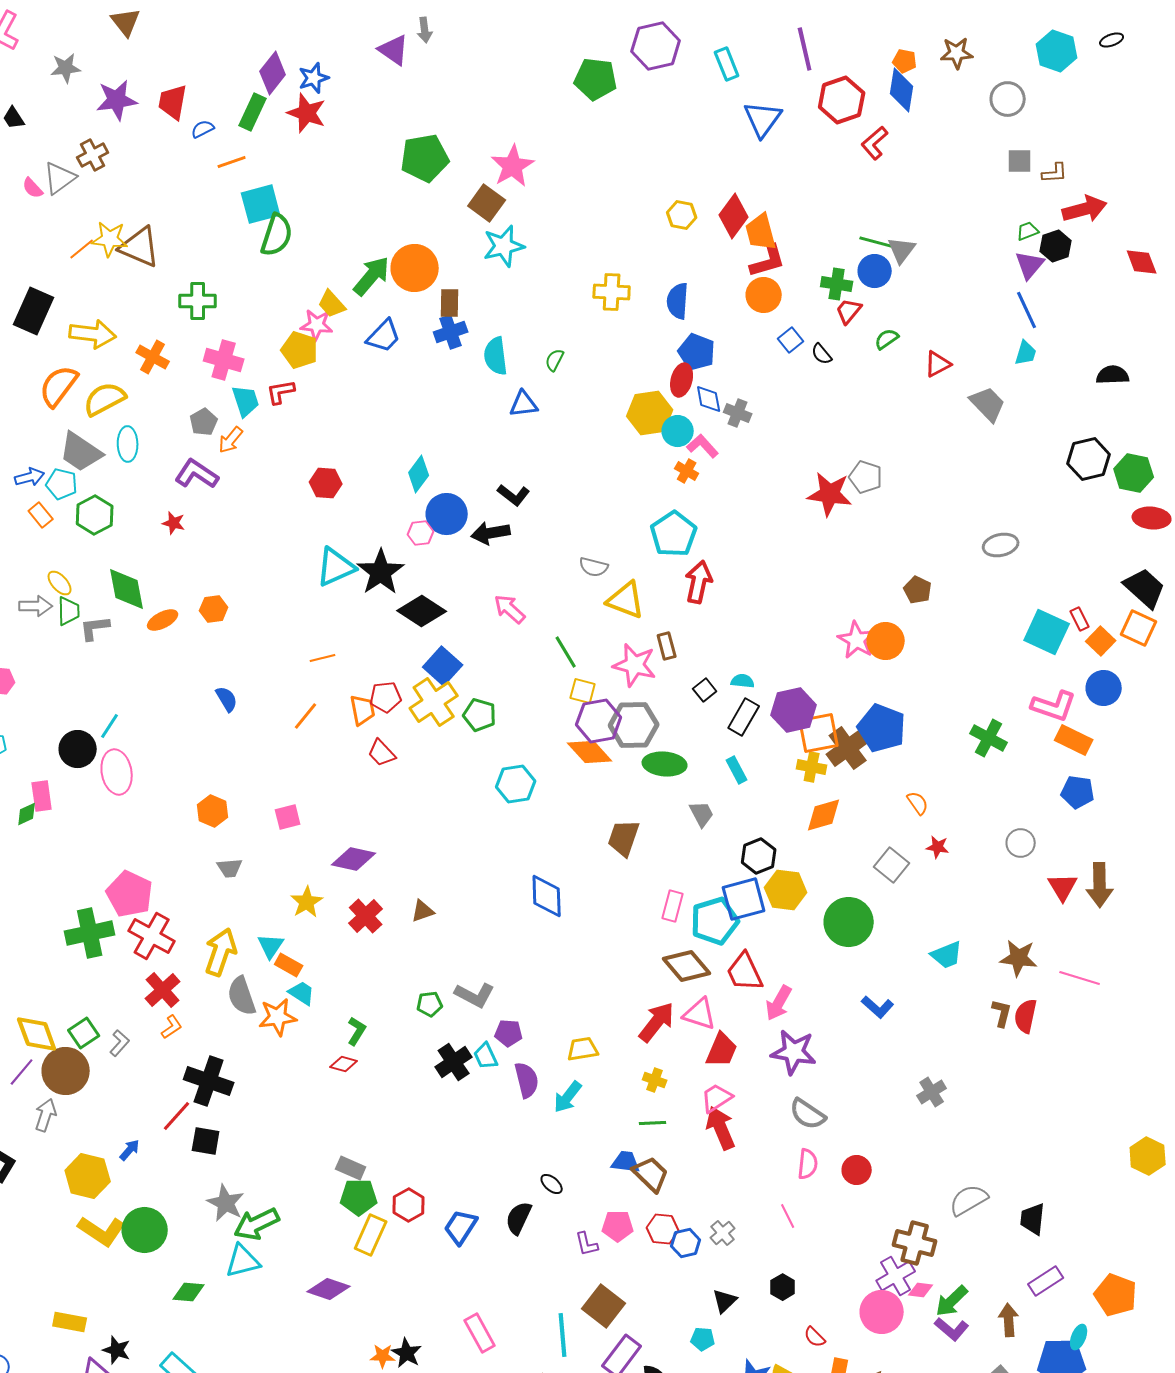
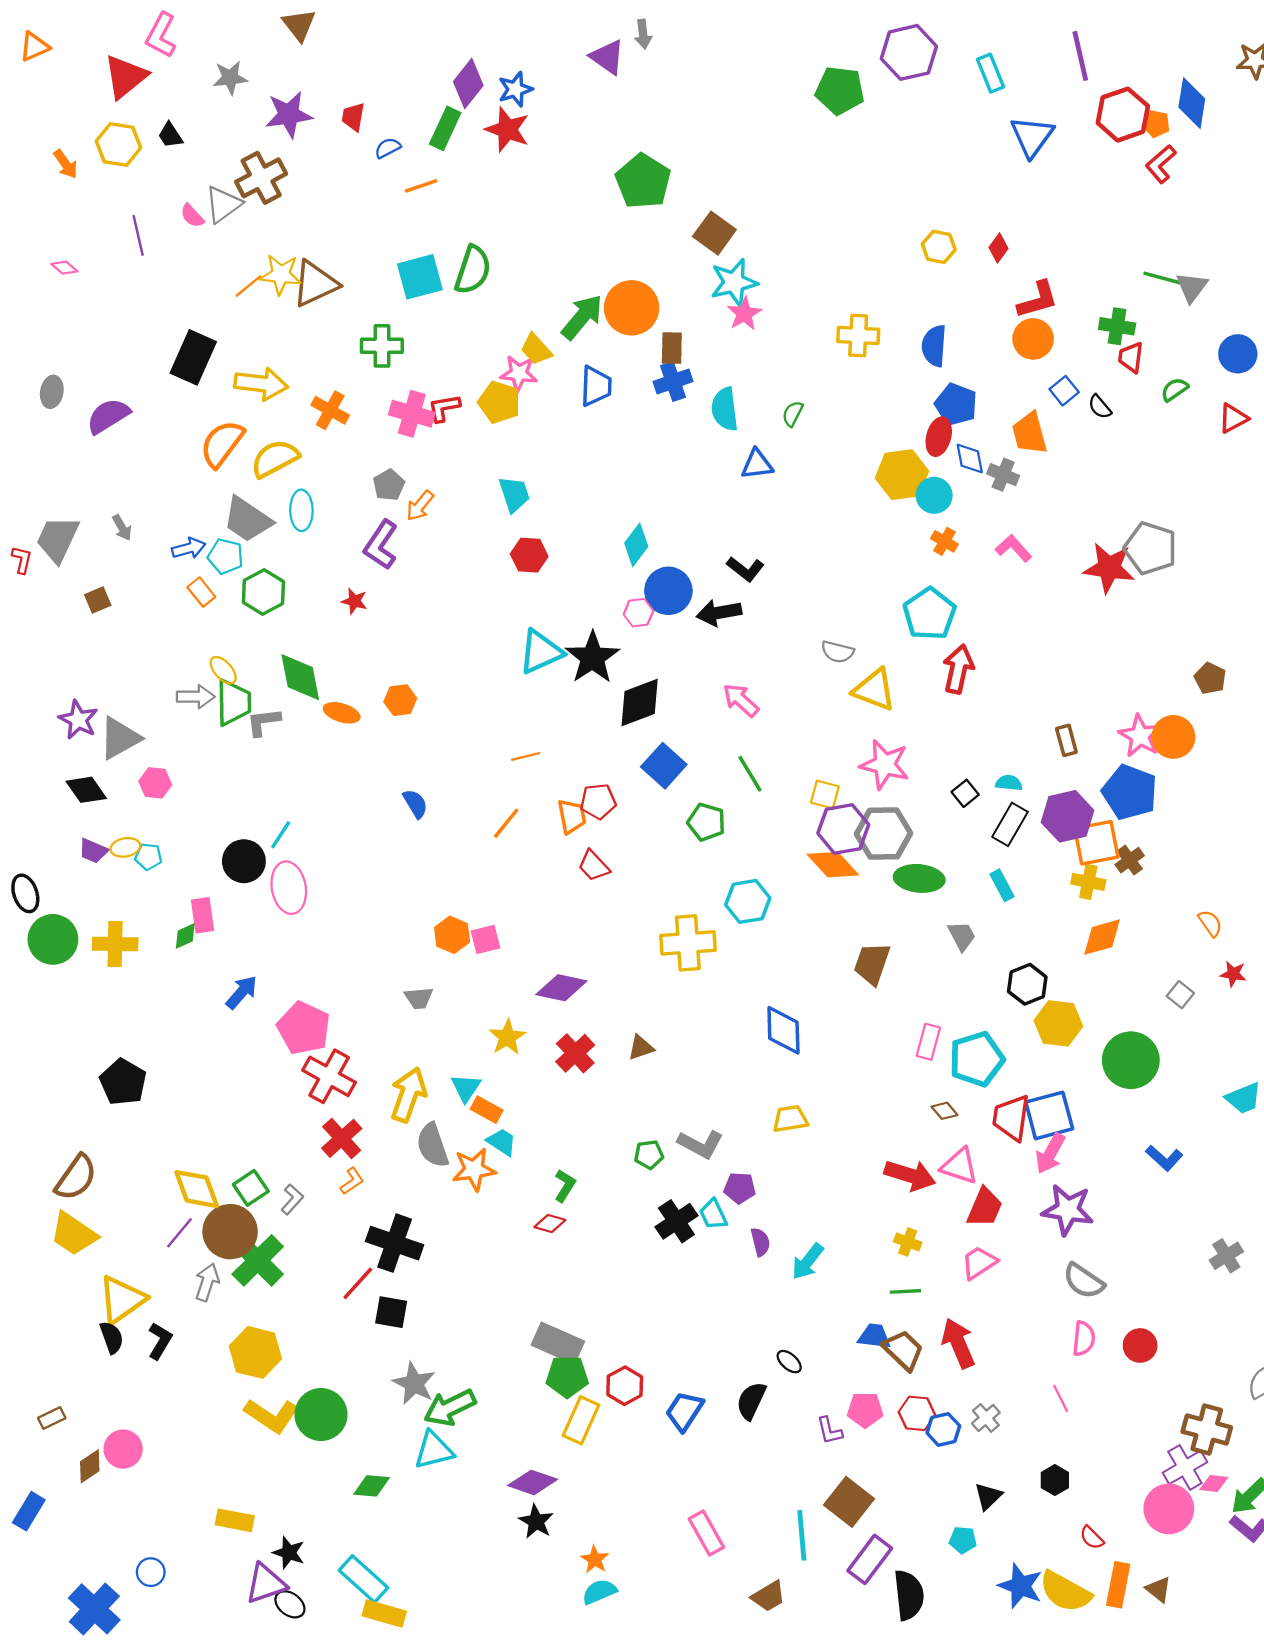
orange pentagon: (905, 61) -> (1156, 124), moved
red trapezoid: (173, 102) -> (353, 117), size x0.7
brown cross: (93, 155) -> (261, 178), size x1.4
green pentagon: (425, 158) -> (643, 181), turned -30
pink star: (513, 166) -> (744, 314), moved, size x0.7
cyan square: (261, 204) -> (420, 277), moved
red diamond: (734, 216) -> (999, 248), size x0.6
orange trapezoid: (761, 232) -> (1030, 433), moved
brown triangle: (140, 247) -> (315, 284), turned -48
blue circle: (875, 271) -> (1238, 354), moved
red trapezoid: (849, 311) -> (1131, 357), turned -32
blue trapezoid: (384, 336) -> (596, 386), turned -42
red L-shape: (281, 392) -> (444, 408), moved
cyan trapezoid: (246, 401) -> (514, 494), moved
pink L-shape: (703, 446) -> (1014, 548), moved
purple L-shape: (197, 474) -> (381, 545), turned -90
gray pentagon: (866, 477) -> (1150, 548), size x1.4
green trapezoid: (69, 611) -> (234, 702), size x1.4
black diamond: (422, 611) -> (640, 702), turned -54
orange ellipse: (163, 620) -> (342, 713), turned 44
brown rectangle: (667, 646) -> (1066, 740), moved
green line: (566, 652) -> (750, 774), moved
yellow cross: (434, 702) -> (688, 943), moved, turned 30
blue pentagon: (882, 728) -> (1130, 792), moved
brown cross: (848, 748) -> (1130, 860), size x0.6
orange hexagon: (213, 811) -> (452, 935), moved
gray square: (892, 865) -> (1180, 995), size x0.7
blue square: (744, 899) -> (1049, 1115), moved
green cross: (90, 933) -> (258, 1260), moved, turned -33
brown diamond: (687, 966) -> (944, 1111), size x0.5
red trapezoid: (745, 972) -> (1011, 1118), turned 33
red arrow: (657, 1022) -> (910, 1175), turned 69
yellow trapezoid: (583, 1049) -> (790, 1119), moved
purple semicircle: (527, 1080) -> (760, 1242), size x0.7
red arrow: (721, 1128) -> (958, 1343), moved
blue arrow: (130, 1150) -> (242, 992), moved, size x1.4
gray rectangle: (351, 1168) -> (558, 1343), size x1.5
black star: (407, 1353) -> (536, 1522), moved
orange star: (383, 1356) -> (595, 1559), turned 30

